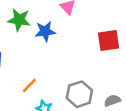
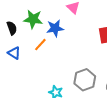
orange line: (29, 85) -> (40, 45), moved

